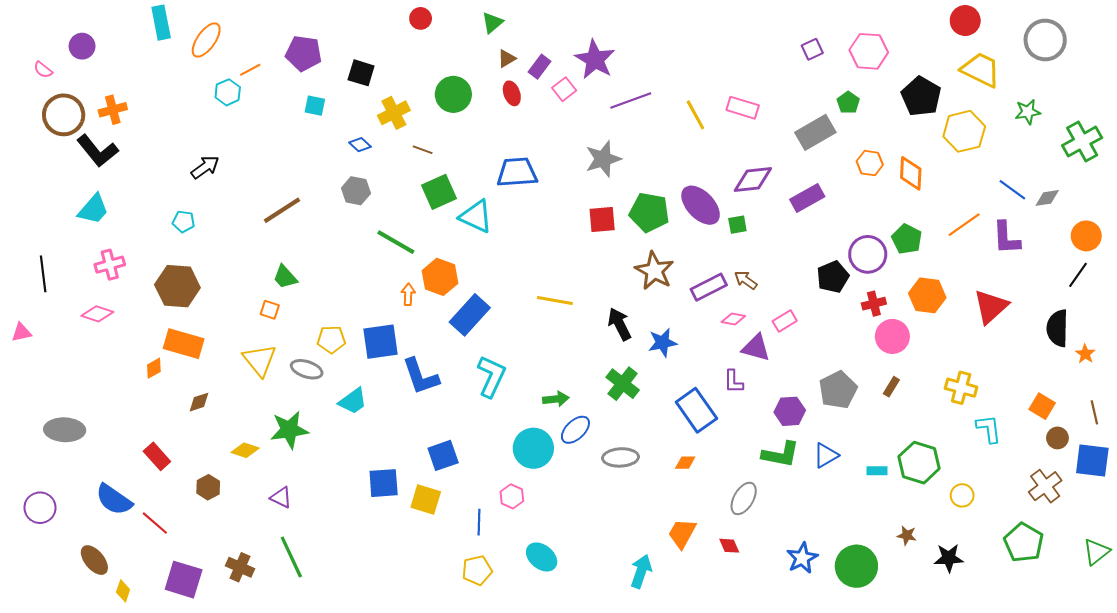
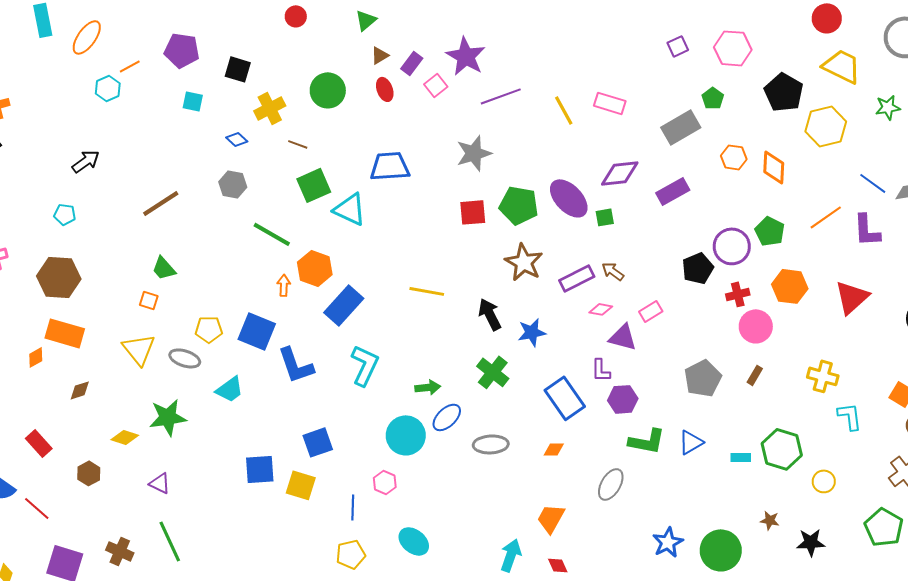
blue square: (381, 342) -> (257, 331), turned 30
purple hexagon: (790, 411) -> (623, 399), moved
red diamond: (729, 546) -> (558, 565), moved

